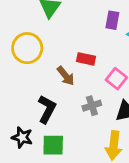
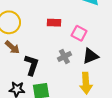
brown arrow: (66, 76) -> (12, 47), moved

